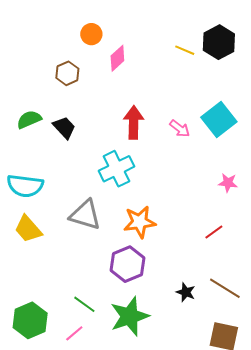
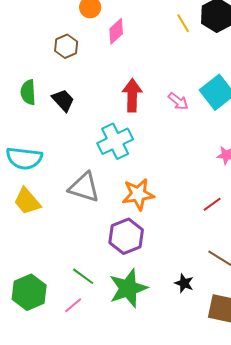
yellow line: (185, 50) -> (183, 23), turned 36
green semicircle: (29, 119) -> (28, 92), turned -70
black star: (186, 292) -> (184, 283), moved

